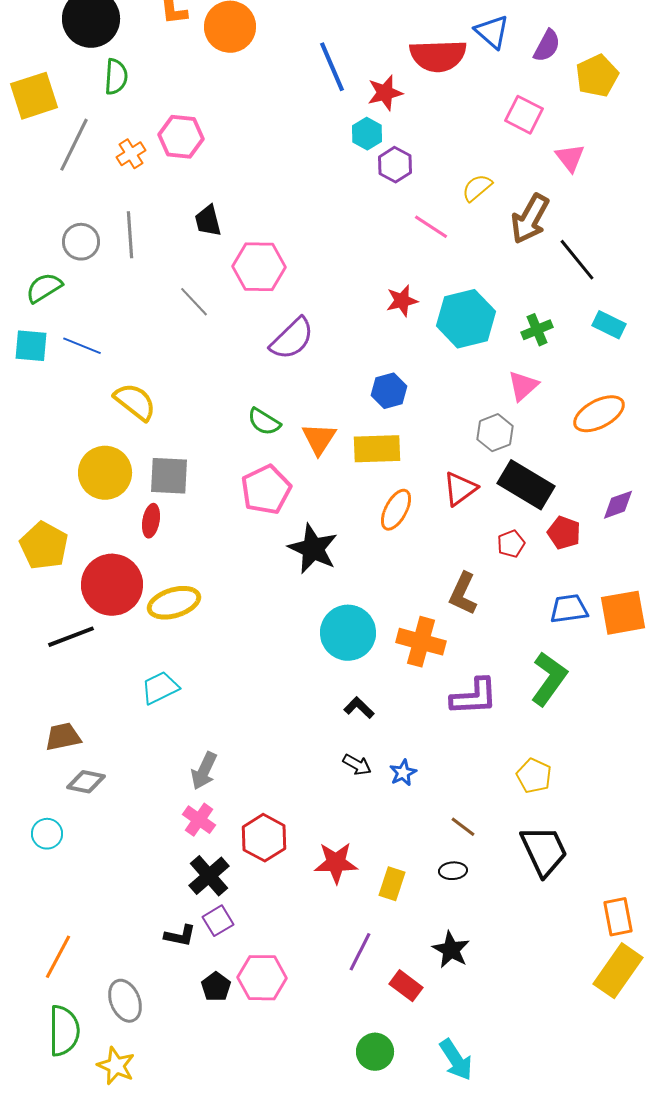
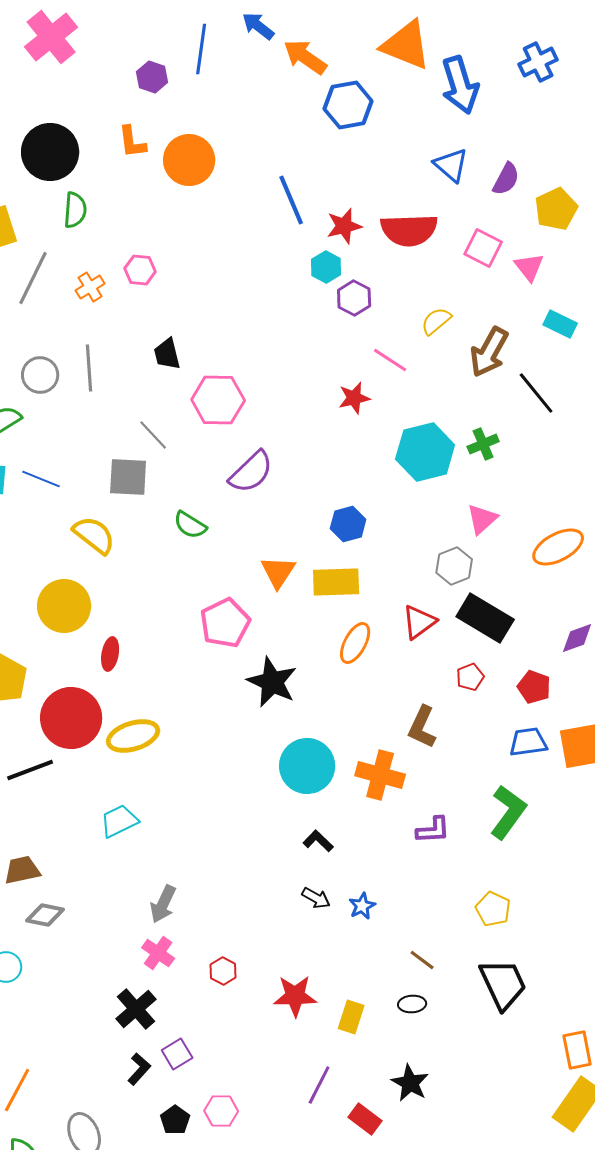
red semicircle: (438, 56) -> (409, 230), moved
pink hexagon: (181, 137) -> (140, 270), size x0.7
pink triangle: (570, 158) -> (529, 267), moved
red star: (402, 301) -> (354, 398), moved
cyan rectangle: (609, 325) -> (560, 324), moved
green cross: (537, 330) -> (483, 444), moved
green semicircle: (264, 422) -> (190, 525), moved
gray square: (169, 476) -> (128, 477), moved
red pentagon: (564, 533) -> (534, 687), moved
purple L-shape: (474, 697) -> (433, 830), size x0.7
red hexagon: (264, 838) -> (223, 971), size x0.6
black cross: (209, 876) -> (136, 1009), moved
black L-shape: (180, 936) -> (139, 1069), turned -60
pink hexagon: (262, 978) -> (221, 1111), size x0.7

